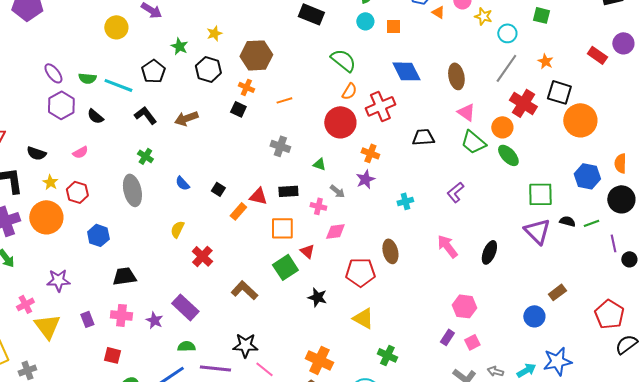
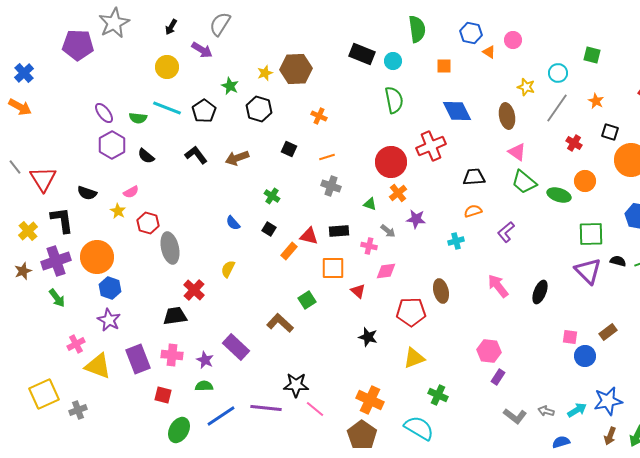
yellow star: (483, 16) -> (526, 87), moved
cyan circle: (365, 21) -> (393, 61), moved
brown hexagon: (256, 55) -> (296, 69), moved
green semicircle: (343, 60) -> (394, 100), turned 40
cyan line: (118, 85) -> (167, 108), moved
orange cross: (246, 87) -> (319, 116), moved
orange semicircle: (349, 91) -> (473, 211), moved, turned -138
black square: (559, 92) -> (610, 132), size x0.7
orange line: (284, 100) -> (327, 157), moved
red cross: (523, 103) -> (574, 143), size x0.6
orange circle: (502, 127) -> (585, 181), moved
orange cross: (370, 153) -> (398, 193), moved, turned 30
green ellipse: (508, 155) -> (559, 195), turned -30
green cross: (145, 156) -> (272, 196), moved
purple star: (365, 179) -> (416, 219), turned 30
yellow star: (50, 182) -> (118, 211), moved
gray ellipse: (132, 190) -> (170, 248), moved
red hexagon: (77, 192) -> (148, 223), moved
blue hexagon: (98, 235) -> (110, 288), moved
red cross: (202, 256) -> (194, 290), moved
green square: (285, 267) -> (307, 300), moved, size x0.7
purple star: (58, 280) -> (109, 320), turned 30
brown L-shape: (244, 290) -> (280, 323), moved
pink hexagon: (464, 306) -> (489, 351), moved
yellow triangle: (363, 318) -> (414, 358), turned -50
purple rectangle: (87, 319) -> (138, 359), size x1.8
yellow triangle: (47, 326) -> (98, 366), turned -32
pink square: (472, 342) -> (570, 337), moved, turned 35
green semicircle: (186, 346) -> (204, 386), moved

